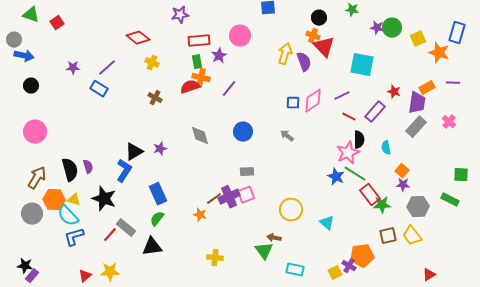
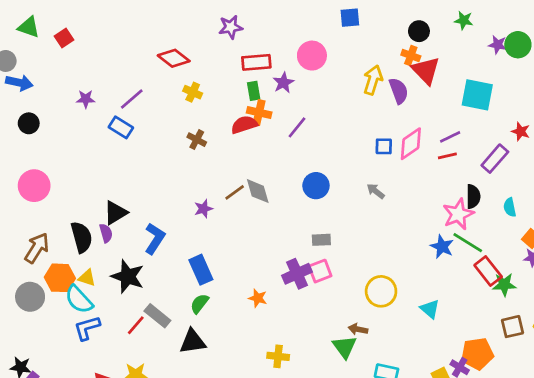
red line: (349, 117) -> (447, 156), moved, turned -40
black triangle: (134, 152) -> (115, 213), moved
brown line: (214, 199) -> (235, 192), moved

